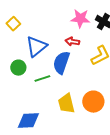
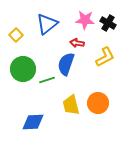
yellow square: (13, 24) -> (16, 35), moved
blue triangle: (36, 47) -> (47, 24), moved
green circle: (18, 68) -> (23, 69), size x1.6

